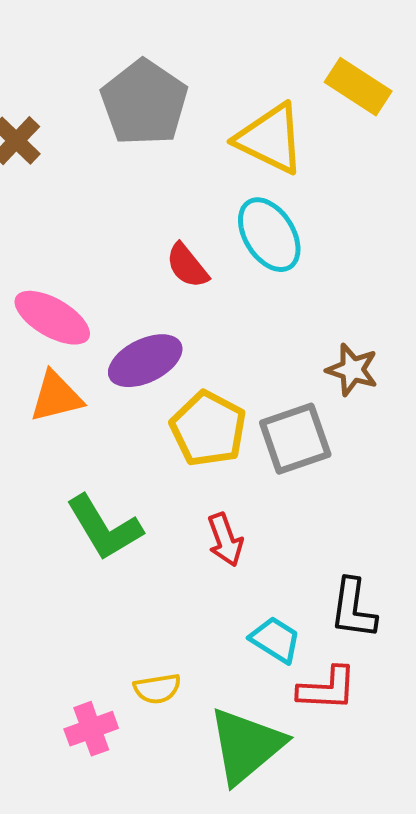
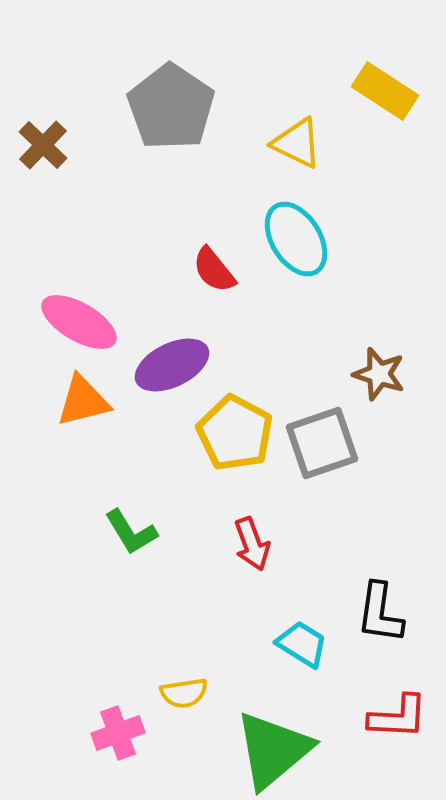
yellow triangle: (270, 139) -> (297, 143), size x0.7
green L-shape: (104, 528) -> (131, 532), size x0.7
red L-shape: (327, 689) -> (398, 717), moved

